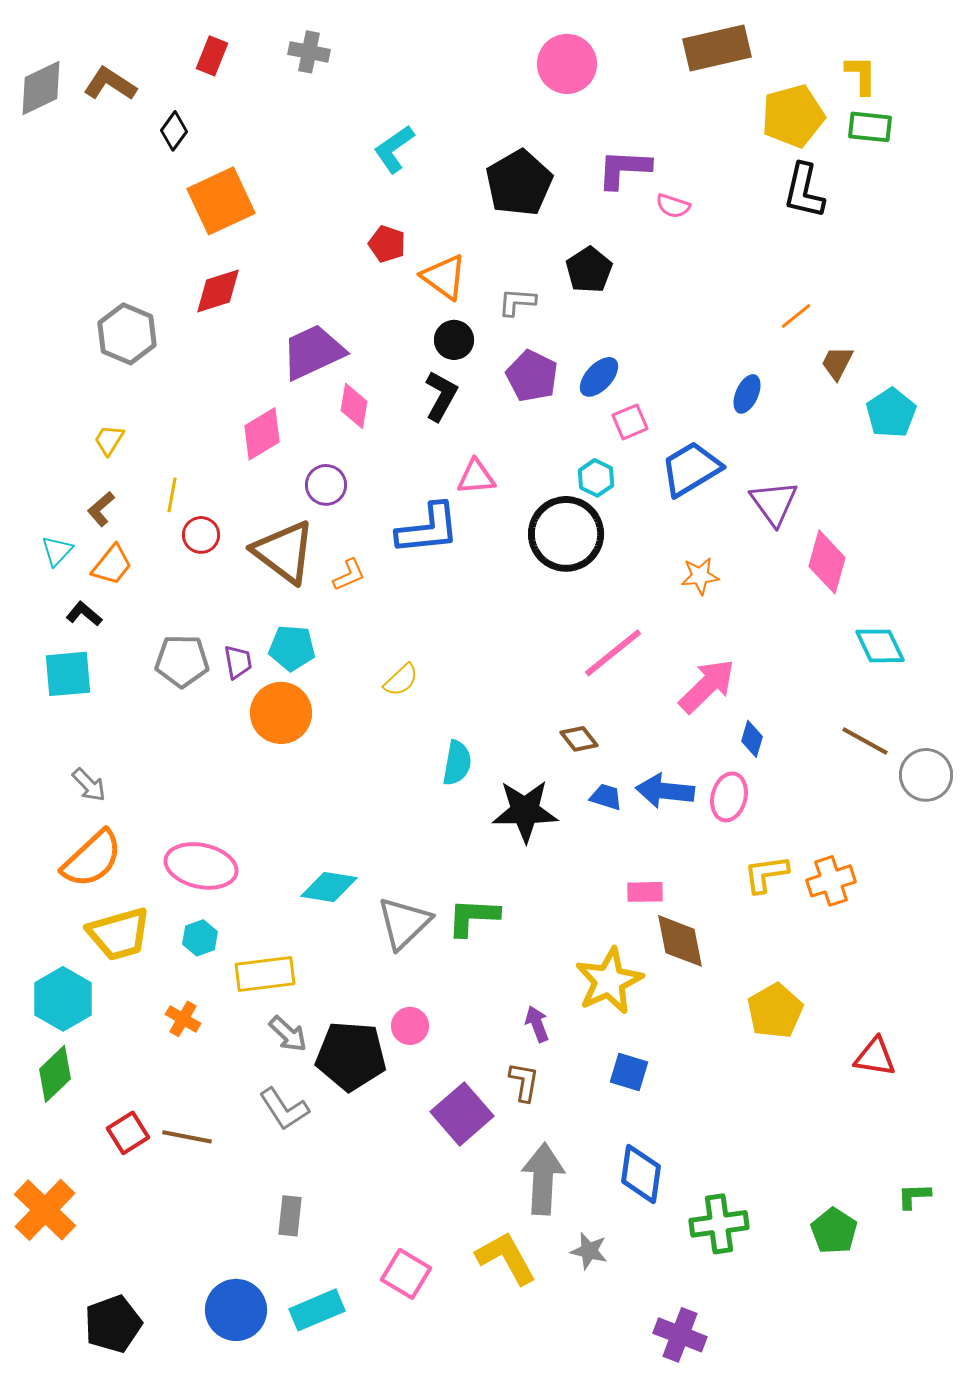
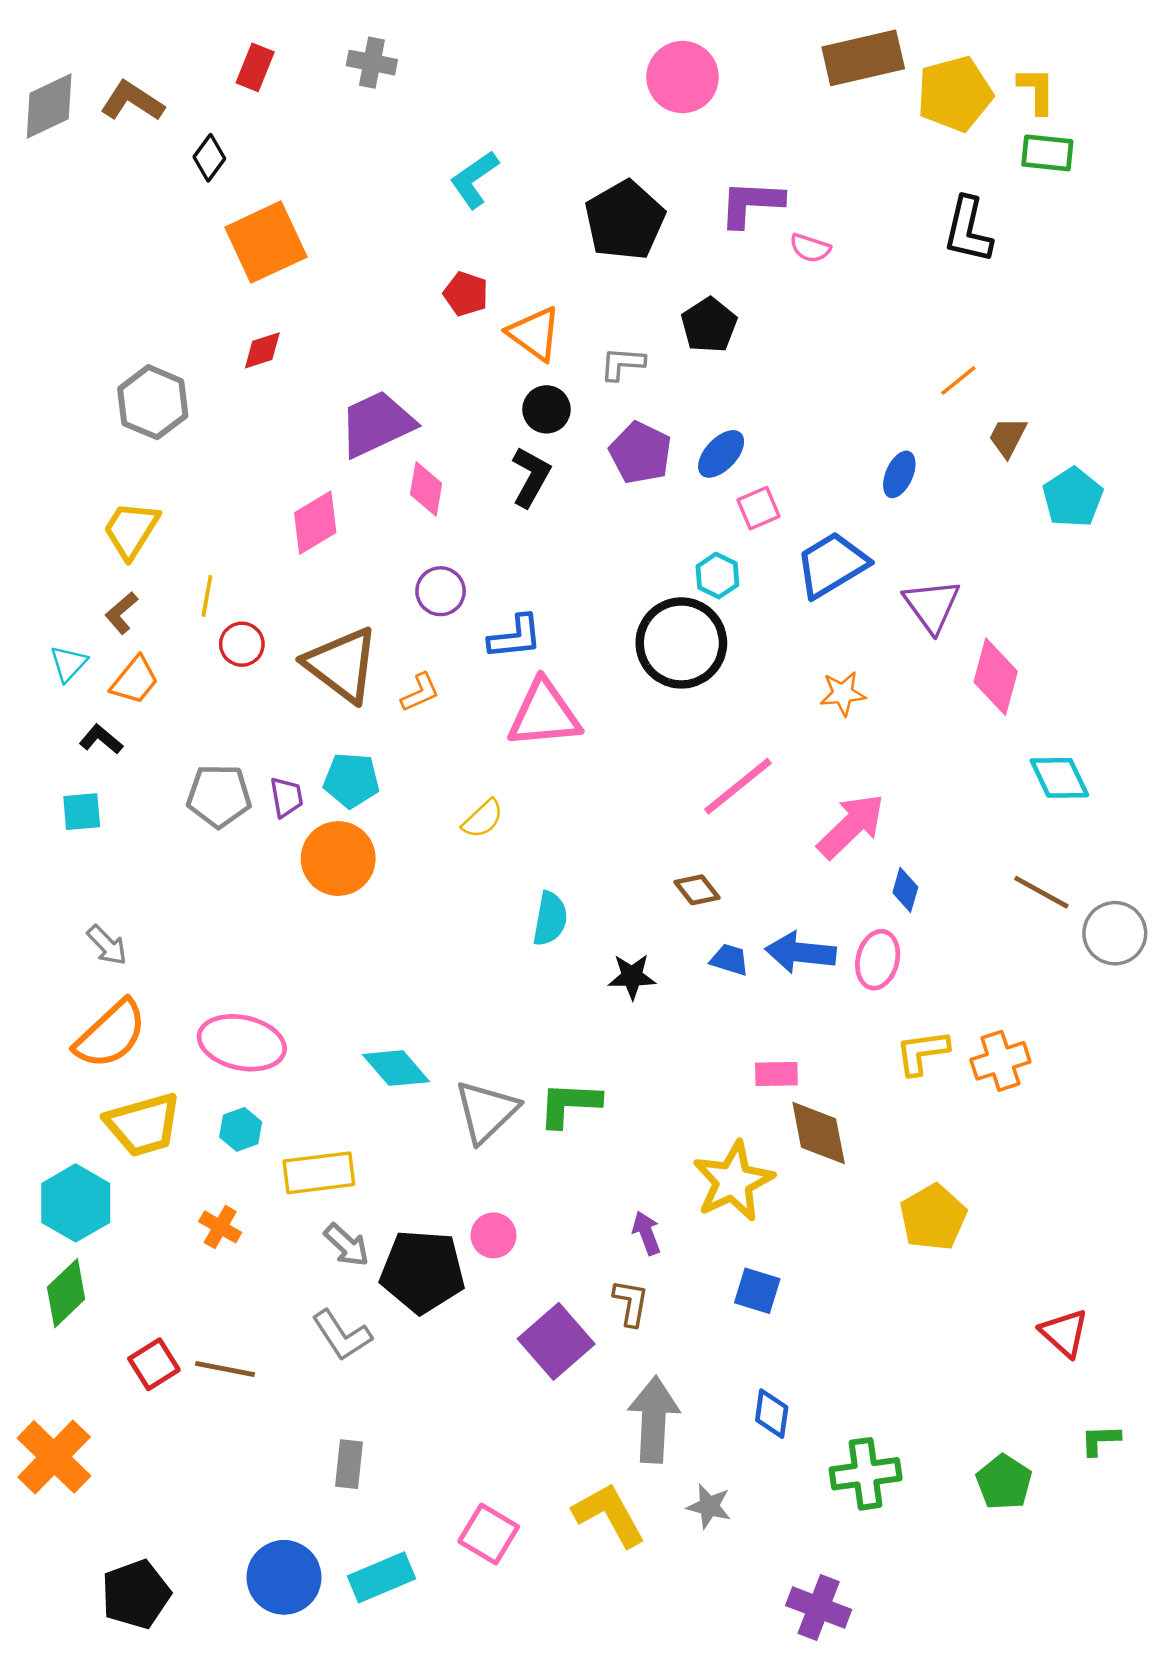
yellow pentagon: (793, 116) -> (955, 94), moved
red diamond: (218, 291) -> (262, 350), size x0.7
yellow trapezoid: (109, 440) -> (131, 530), size x1.6
pink triangle: (476, 477) -> (544, 714), moved, size x1.6
purple circle: (326, 485) -> (441, 591), moved
blue L-shape: (428, 529) -> (515, 637), size x0.7
cyan square: (68, 674) -> (82, 812), size x0.7
black star: (525, 811) -> (632, 977), size x0.6
cyan diamond: (329, 887) -> (396, 1068), turned 40
red triangle: (875, 1057) -> (1064, 1333), moved, turned 33
blue diamond: (641, 1174) -> (772, 1414), size x0.7

